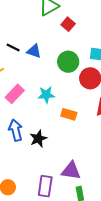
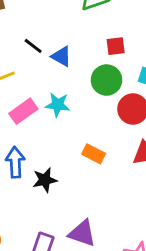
red square: (68, 24) -> (116, 46), moved, turned 32
cyan star: (46, 95) -> (58, 105), moved

